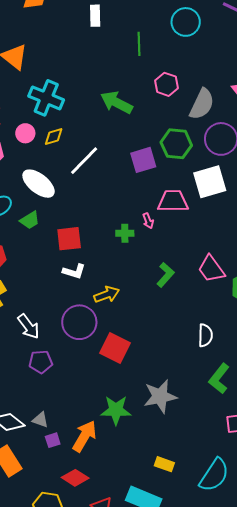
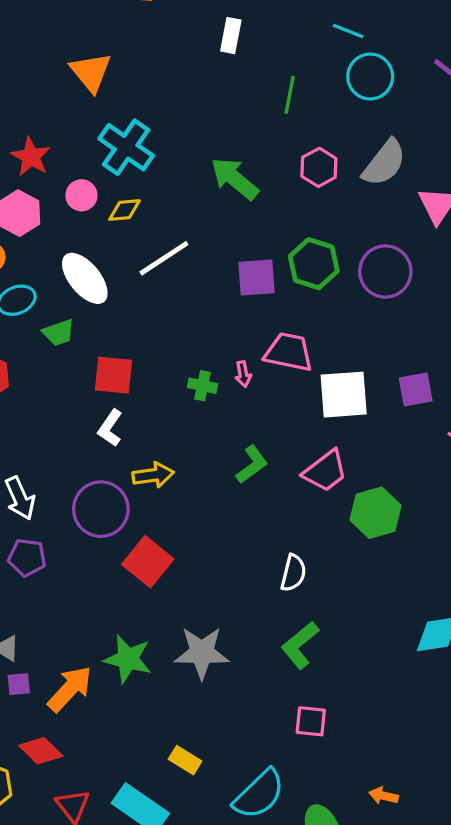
gray semicircle: (202, 104) -> (384, 163), moved
white square: (210, 182) -> (344, 395), moved
pink trapezoid: (211, 269) -> (325, 471), turned -104
white L-shape: (74, 271) -> (110, 428), turned 95

